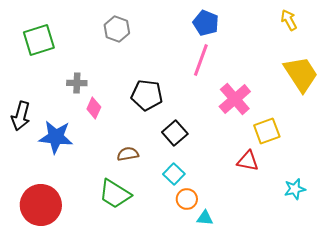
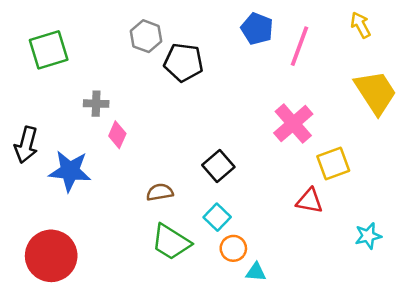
pink line: (201, 60) -> (299, 46), moved
black pentagon: (147, 95) -> (183, 62), moved
green trapezoid: (115, 194) -> (171, 242), moved

